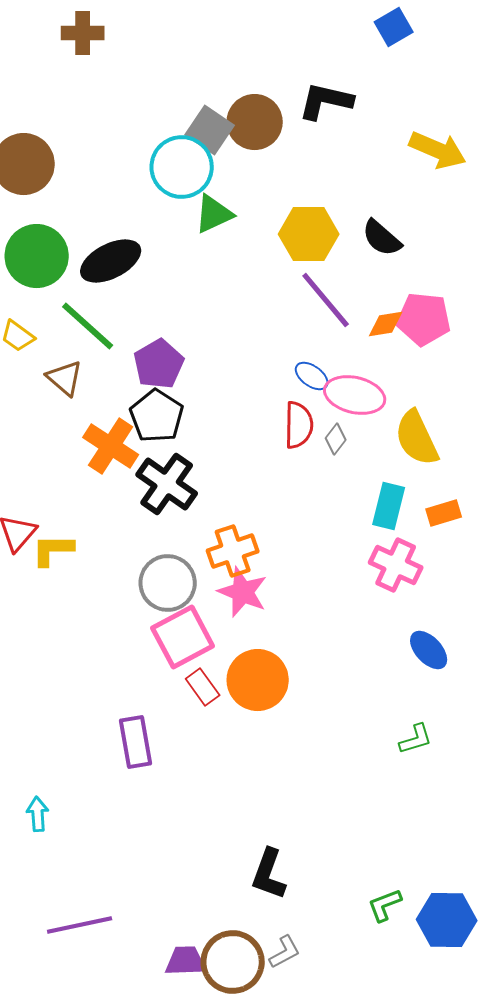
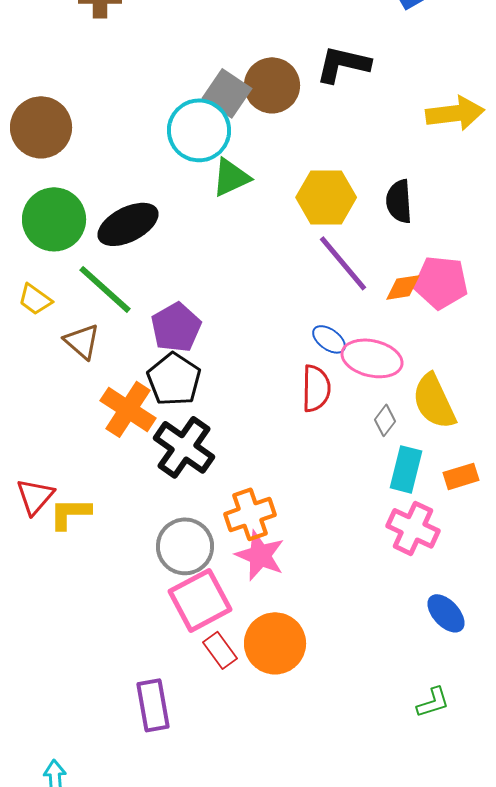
yellow arrow: (438, 150) -> (455, 113), turned -30
black semicircle: (382, 238) -> (399, 201), turned 45
gray diamond: (336, 439) -> (385, 420), moved

